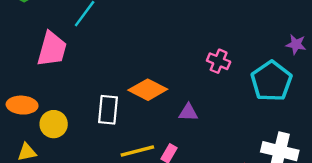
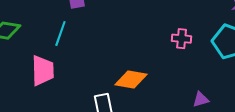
purple triangle: (188, 112) -> (201, 99), moved

